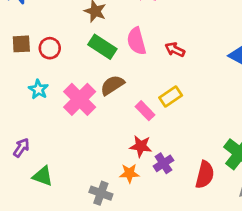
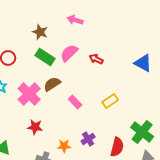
pink semicircle: (136, 41) -> (69, 53), turned 60
yellow rectangle: (171, 96) -> (110, 101), moved
red star: (141, 146) -> (35, 127), moved

